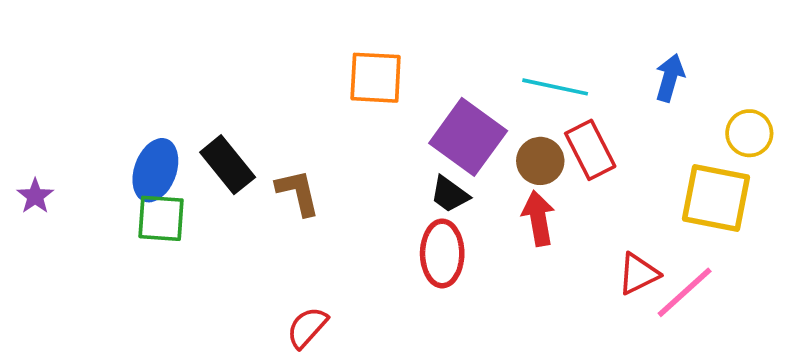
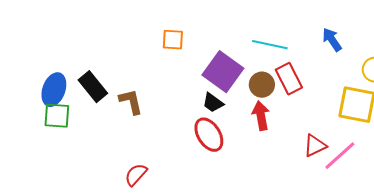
orange square: (376, 78) -> (173, 40), size x0.7
blue arrow: (670, 78) -> (332, 40), turned -50
red ellipse: (442, 253) -> (209, 135), turned -32

